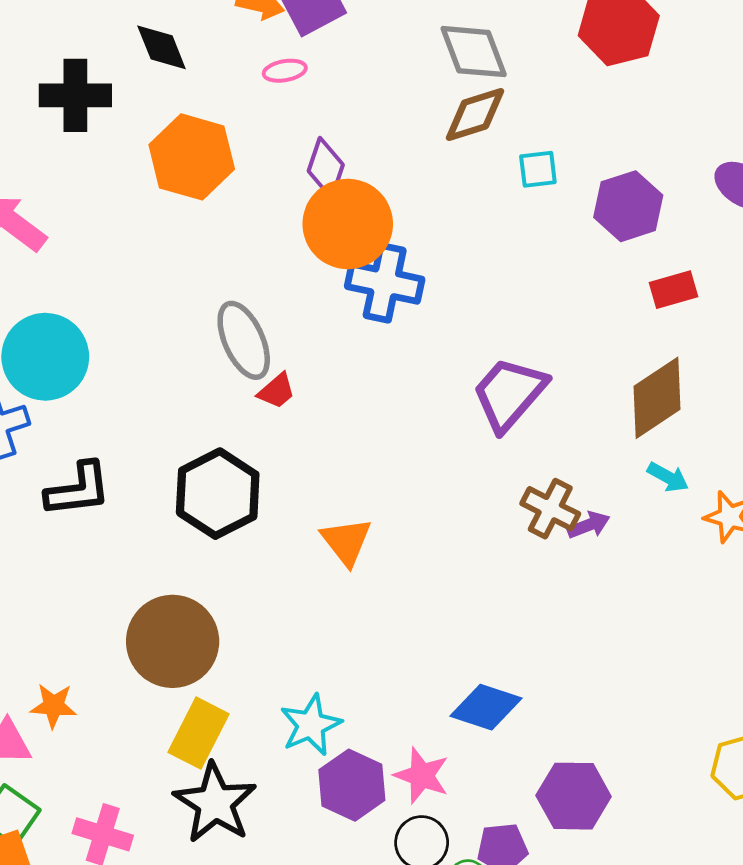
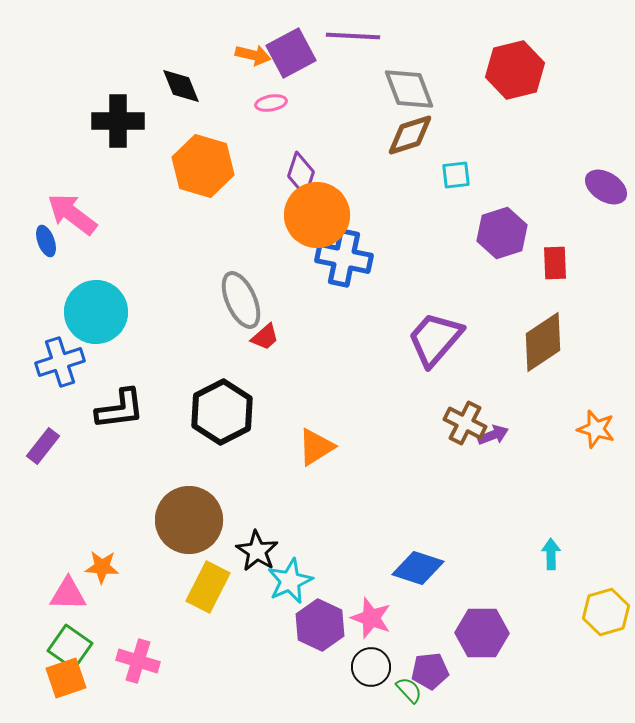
purple hexagon: (628, 206) -> (502, 233), moved
red rectangle: (673, 290) -> (555, 263), turned -76
cyan arrow: (668, 477) -> (551, 554), moved, turned -120
orange triangle: (346, 541) -> (316, 447), turned 36
black star: (215, 803) -> (257, 551), moved, size x0.7

